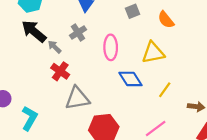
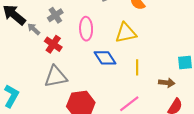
red cross: (60, 71) -> (53, 44), moved
yellow line: (165, 90) -> (137, 67), turned -35

